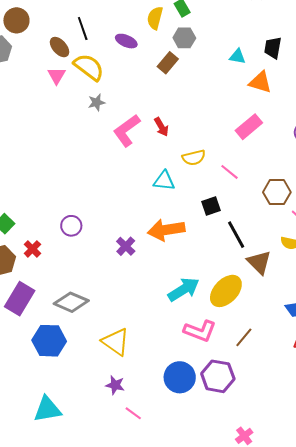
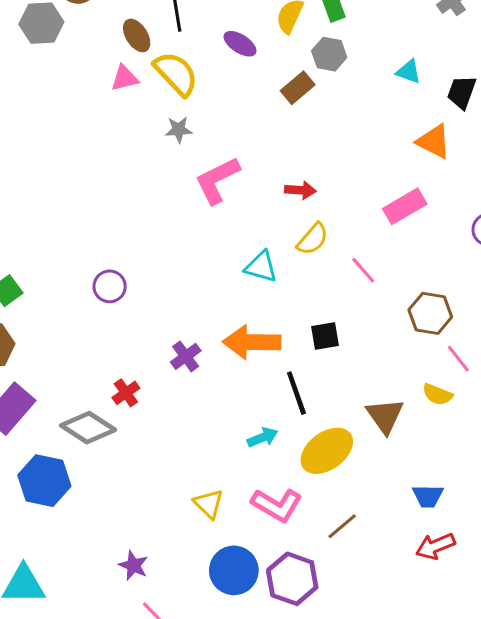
cyan triangle: (237, 56) -> (409, 72), moved
pink triangle: (56, 76) -> (125, 78), turned 36
red arrow: (161, 127) -> (300, 190), moved, turned -66
yellow semicircle: (194, 158) -> (313, 239), turned -45
black square: (211, 206) -> (325, 336), moved
purple circle: (71, 226) -> (110, 286), moved
black line: (236, 235) -> (296, 393), moved
red cross: (32, 249) -> (126, 393), moved
cyan arrow: (184, 289) -> (263, 437), size x0.6
yellow triangle: (116, 342) -> (209, 504), moved, size x0.7

